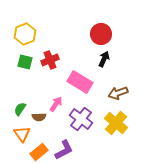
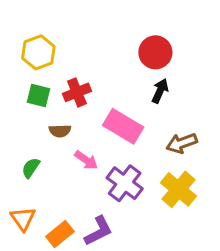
pink arrow: (56, 104) -> (86, 160), turned 91
brown semicircle: (39, 117) -> (60, 131), moved
orange triangle: (22, 134) -> (23, 219), moved

